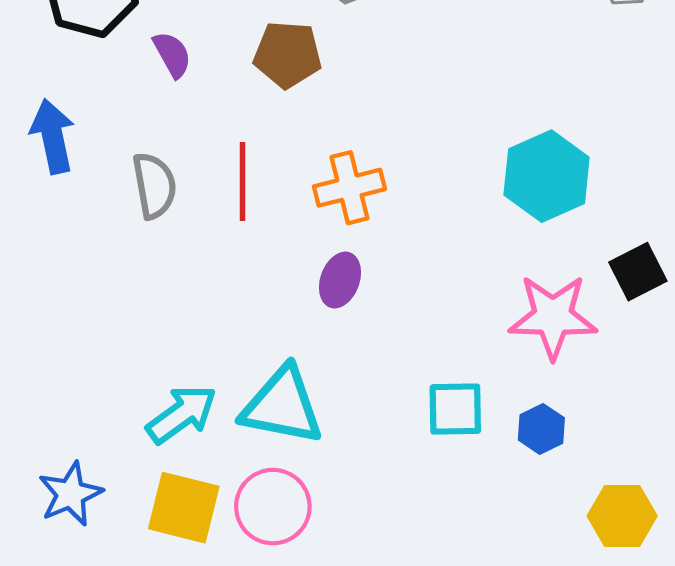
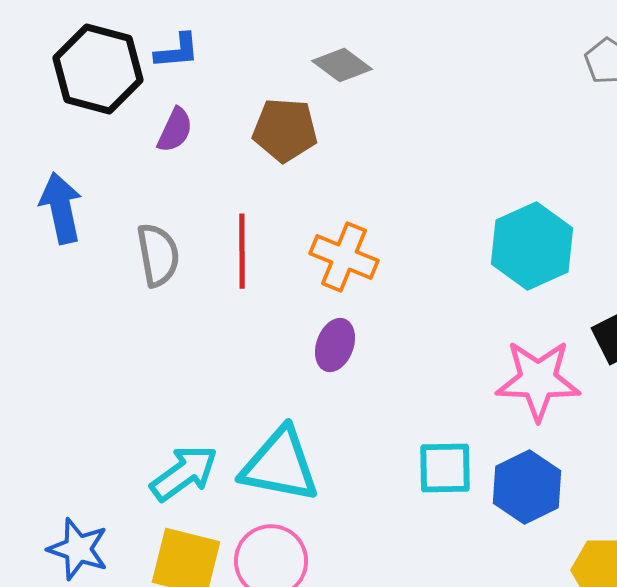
purple semicircle: (172, 55) -> (175, 130), turned 54
orange cross: (349, 188) -> (344, 257), turned 36
blue hexagon: (541, 429) -> (527, 487), size x1.5
blue star: (70, 494) -> (78, 549), turned -30

